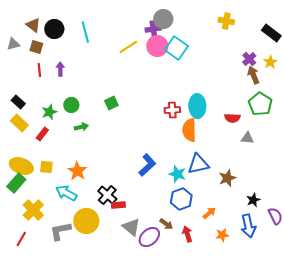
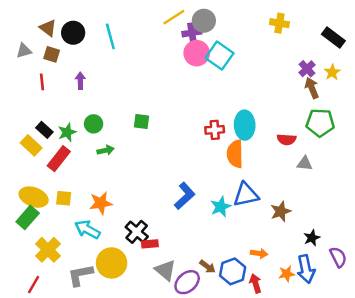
yellow line: (128, 47) -> (174, 17), moved
red line: (39, 70) -> (42, 82), moved
black rectangle: (18, 102) -> (44, 130), moved
green square: (111, 103) -> (142, 121), turned 32
green pentagon: (260, 104) -> (320, 123), turned -30
red rectangle: (42, 134) -> (59, 159), size x1.5
orange star: (77, 171) -> (101, 203), turned 30
cyan star: (177, 174) -> (221, 207), turned 30
blue hexagon: (181, 199) -> (233, 271), moved
orange arrow: (209, 213) -> (259, 253), turned 48
red arrow: (187, 234) -> (255, 283), moved
orange star: (222, 235) -> (287, 274), moved

